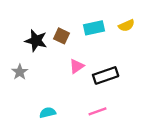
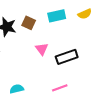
pink triangle: (77, 66) -> (42, 49), turned -32

